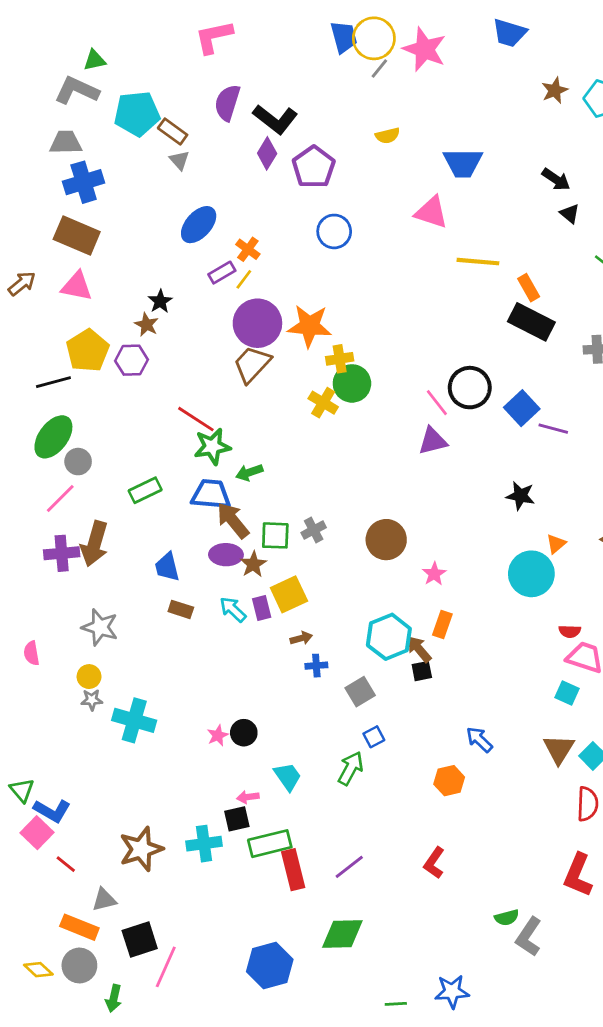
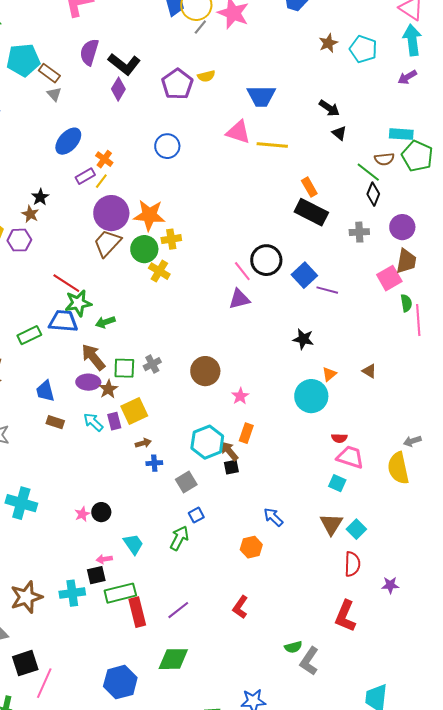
purple pentagon: (314, 167) -> (177, 84), moved
yellow line: (478, 262) -> (272, 145), moved
green circle: (352, 383) -> (144, 249), moved
blue trapezoid: (211, 494) -> (63, 321), moved

